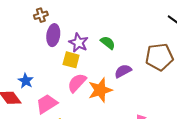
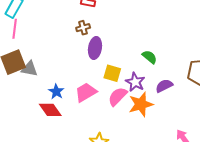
purple star: (78, 43) -> (135, 82), moved
blue star: (26, 81) -> (56, 92), moved
pink trapezoid: (47, 104) -> (86, 92), moved

